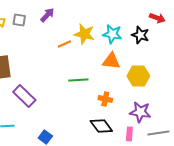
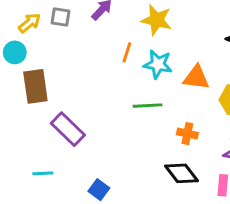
yellow star: (84, 34) -> (156, 20), moved
cyan star: (112, 34) -> (158, 64), moved
orange line: (64, 44) -> (127, 52), turned -48

